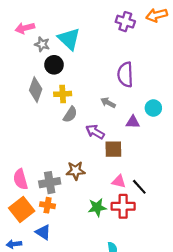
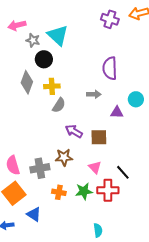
gray arrow: (108, 103) -> (94, 94), turned 152
purple arrow: (95, 132) -> (74, 131), moved
pink triangle: (119, 181) -> (95, 167), moved, turned 32
orange cross: (48, 205) -> (59, 192), moved

